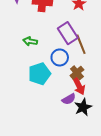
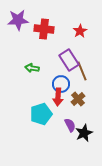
cyan pentagon: (39, 74) -> (41, 114), moved
red arrow: (79, 86) -> (58, 97), moved, turned 30
purple semicircle: (69, 99) -> (70, 125), turned -88

